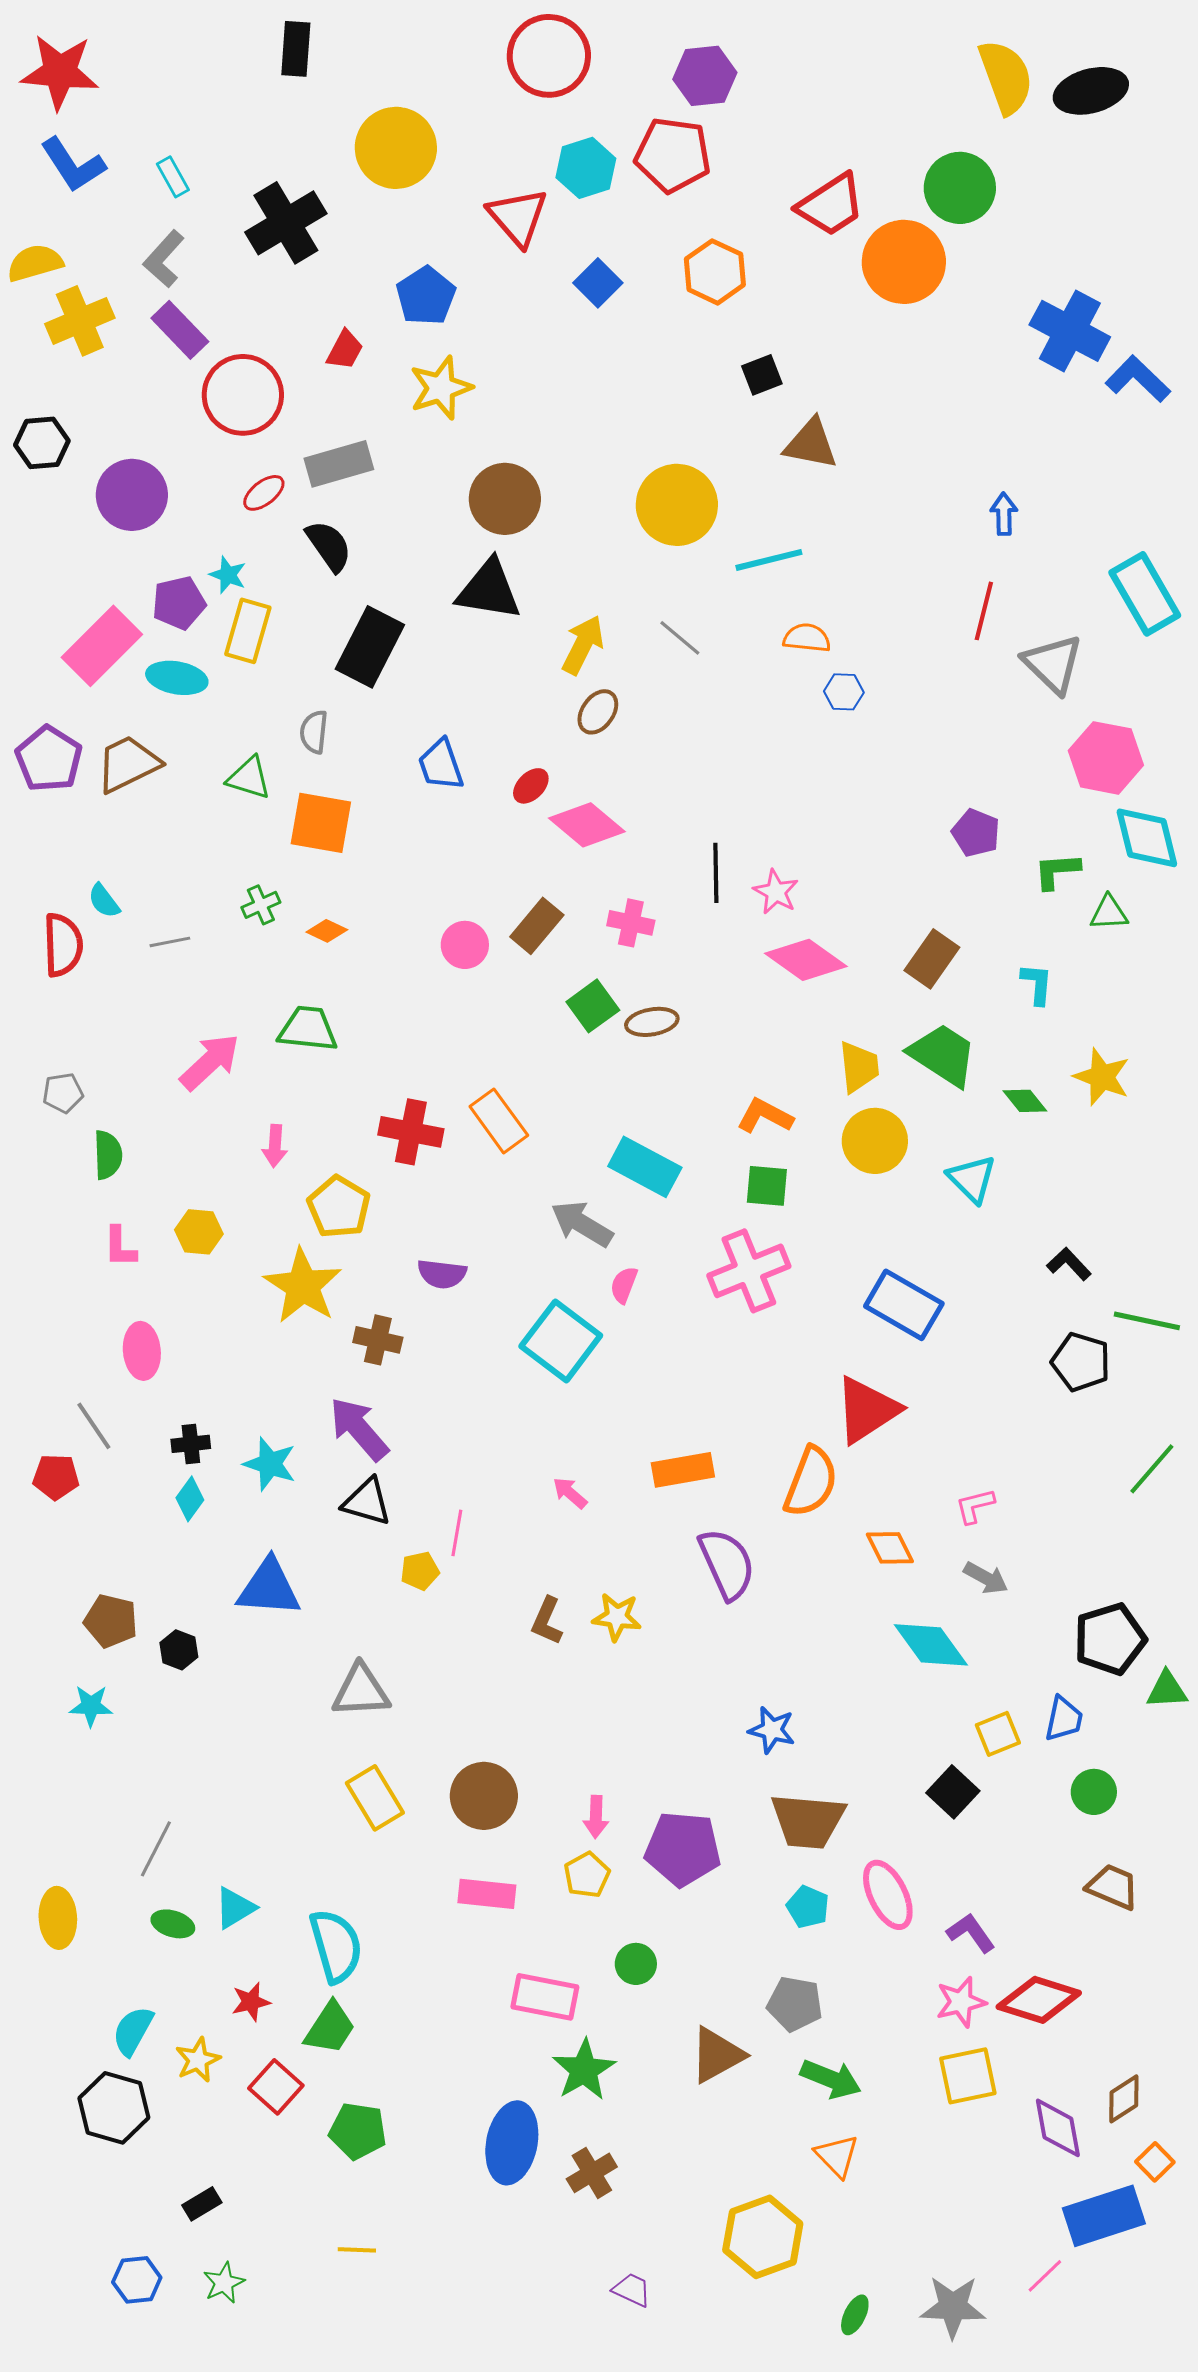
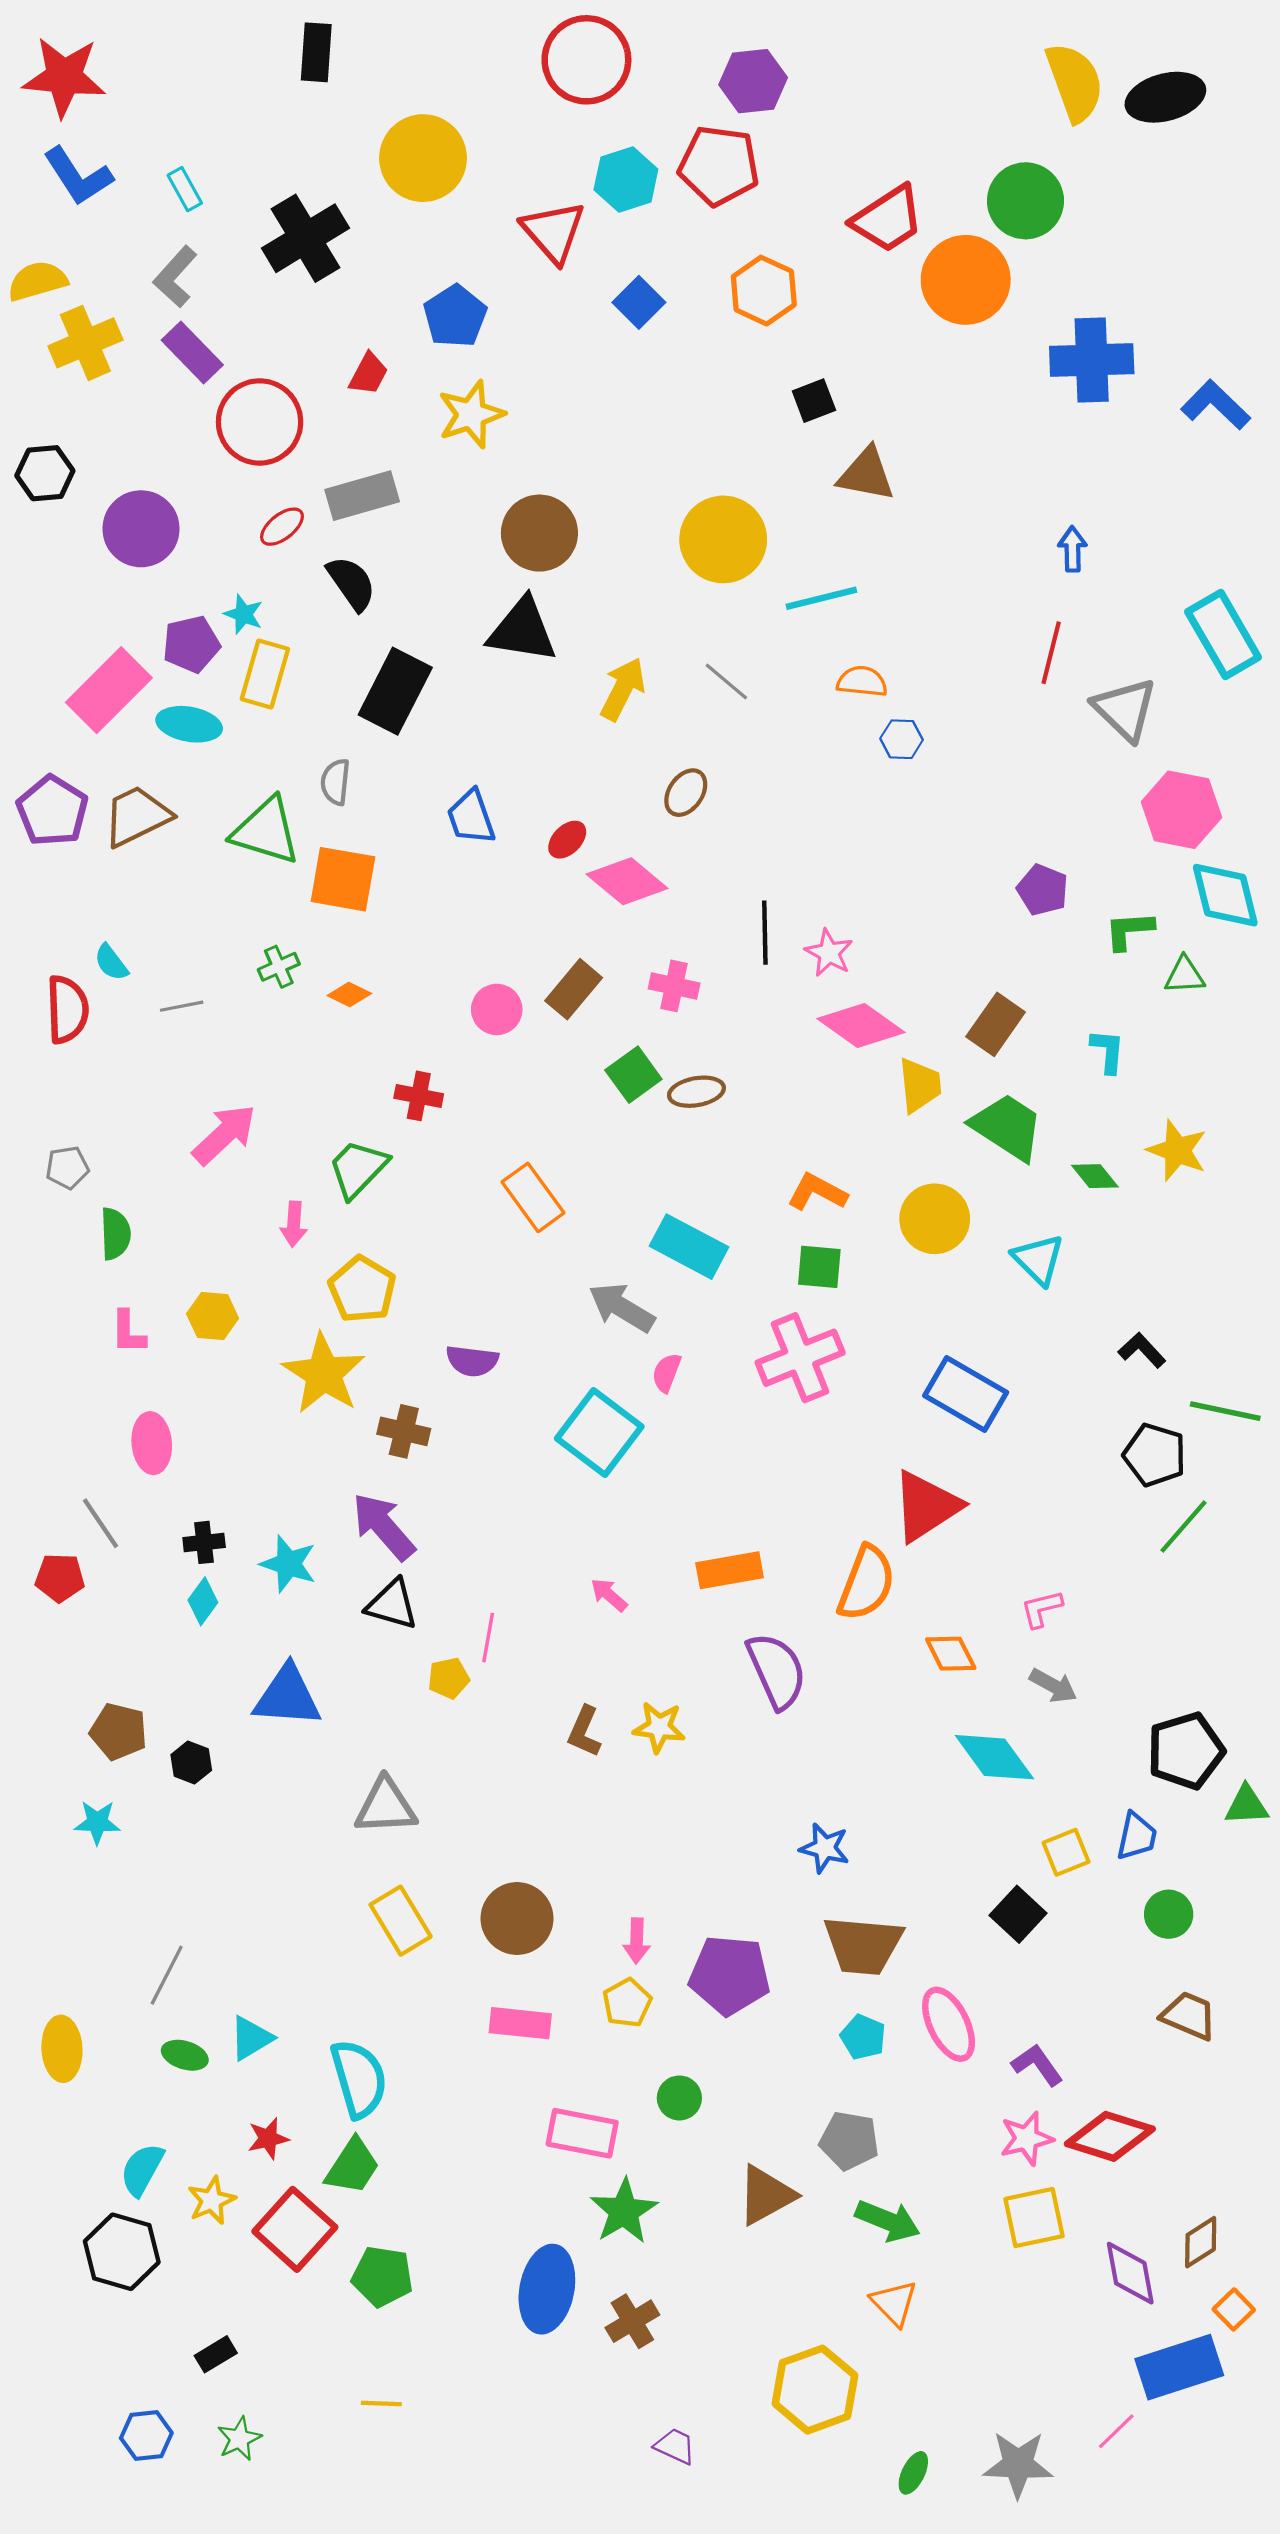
blue cross: (1070, 331) -> (1092, 360), moved, turned -30
brown ellipse: (598, 712) -> (686, 793), moved
green triangle: (249, 778) -> (266, 831), size x1.5
green trapezoid: (308, 1029) -> (358, 1169), moved, turned -52
yellow trapezoid: (859, 1067) -> (920, 1085), moved
red cross: (411, 1132) -> (419, 1096), moved, size x0.7
green line: (1152, 1469) -> (1184, 1526), moved
red square: (276, 2087) -> (295, 2229), size x1.4

